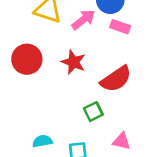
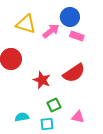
red star: (74, 62) -> (42, 80), moved
green square: (93, 112) -> (54, 105), moved

